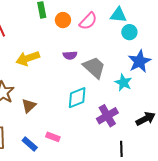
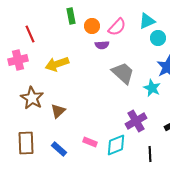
cyan triangle: (118, 15) -> (147, 21), turned -30
purple semicircle: (70, 55) -> (102, 45), moved
cyan diamond: (77, 98) -> (116, 145), moved
pink rectangle: (53, 137) -> (90, 142), moved

